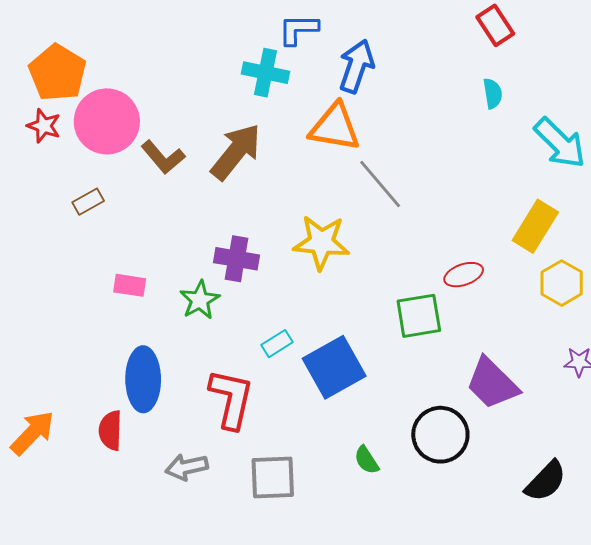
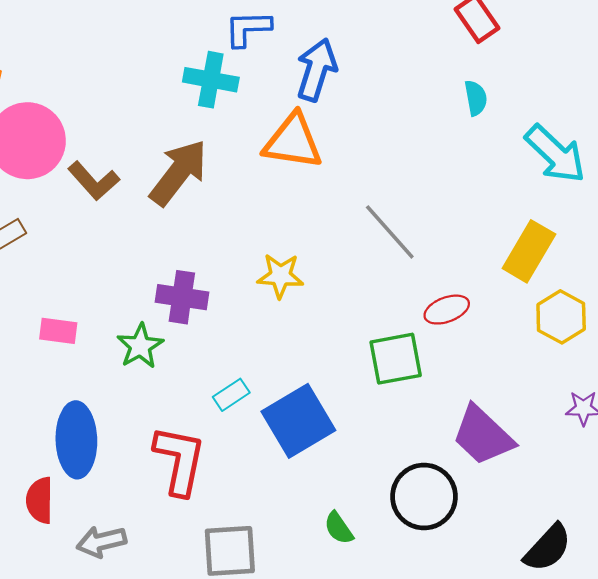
gray line: (380, 184) -> (390, 232), moved
yellow star: (321, 242) -> (280, 276), size x0.7
gray arrow: (187, 467) -> (101, 542), moved

